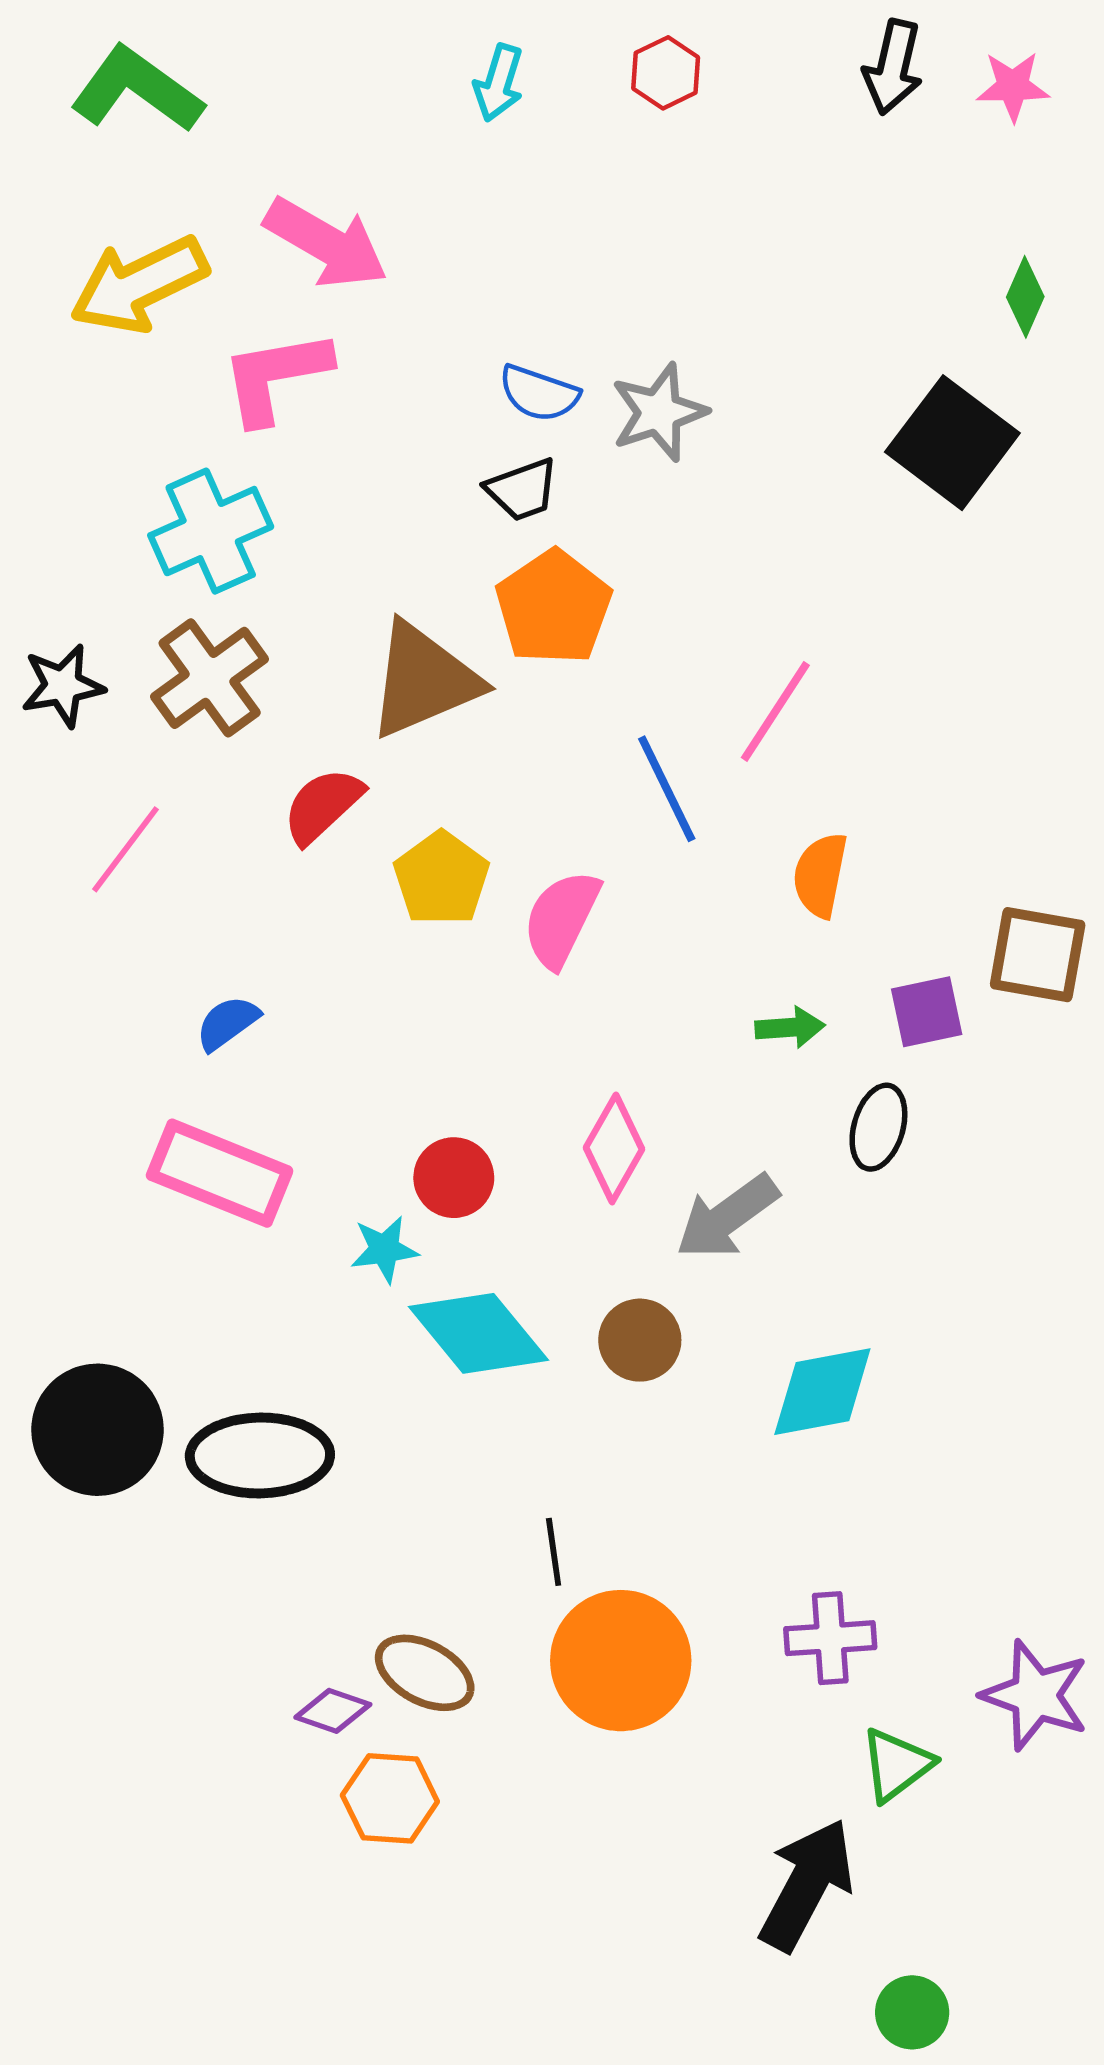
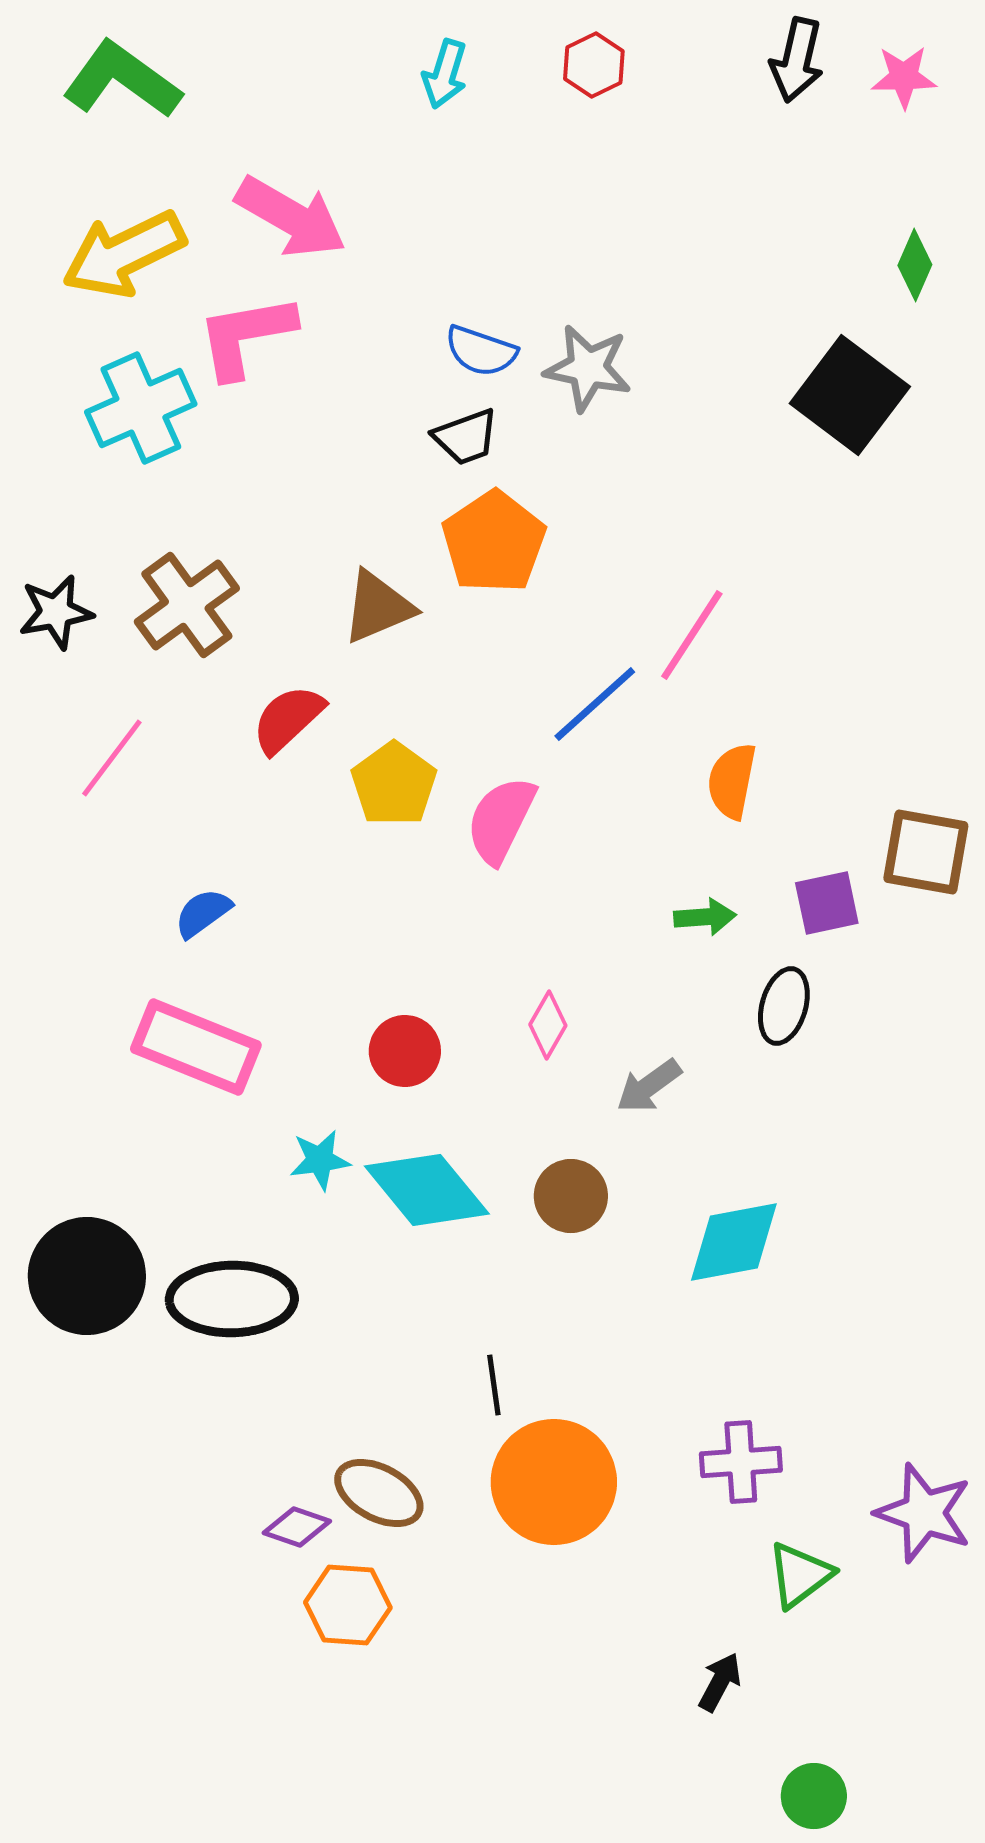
gray star: (659, 412) -> (588, 368), turned 30
cyan cross: (211, 531) -> (141, 408), moved
brown triangle: (424, 680) -> (378, 607), size x0.7
blue line: (667, 789) -> (595, 704), turned 74
pink diamond: (614, 1148) -> (548, 1025), size x0.7
gray arrow: (727, 1217) -> (649, 1086), size x0.7
cyan star: (384, 1249) -> (320, 1160), moved
black arrow: (807, 1885) -> (720, 1682), size x0.5

